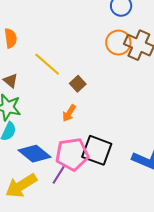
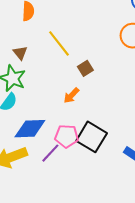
blue diamond: (35, 154) -> (30, 129), turned -52
pink pentagon: (72, 154) -> (67, 136), size x0.7

